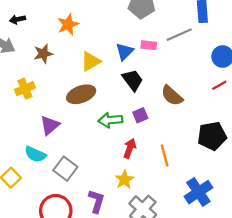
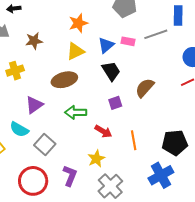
orange star: (68, 25) -> (78, 23), moved
brown semicircle: (172, 96) -> (145, 88), turned 85
green arrow: (110, 120) -> (76, 112), moved
black pentagon: (212, 136) -> (175, 143), moved
red arrow: (130, 148) -> (103, 131), turned 96

